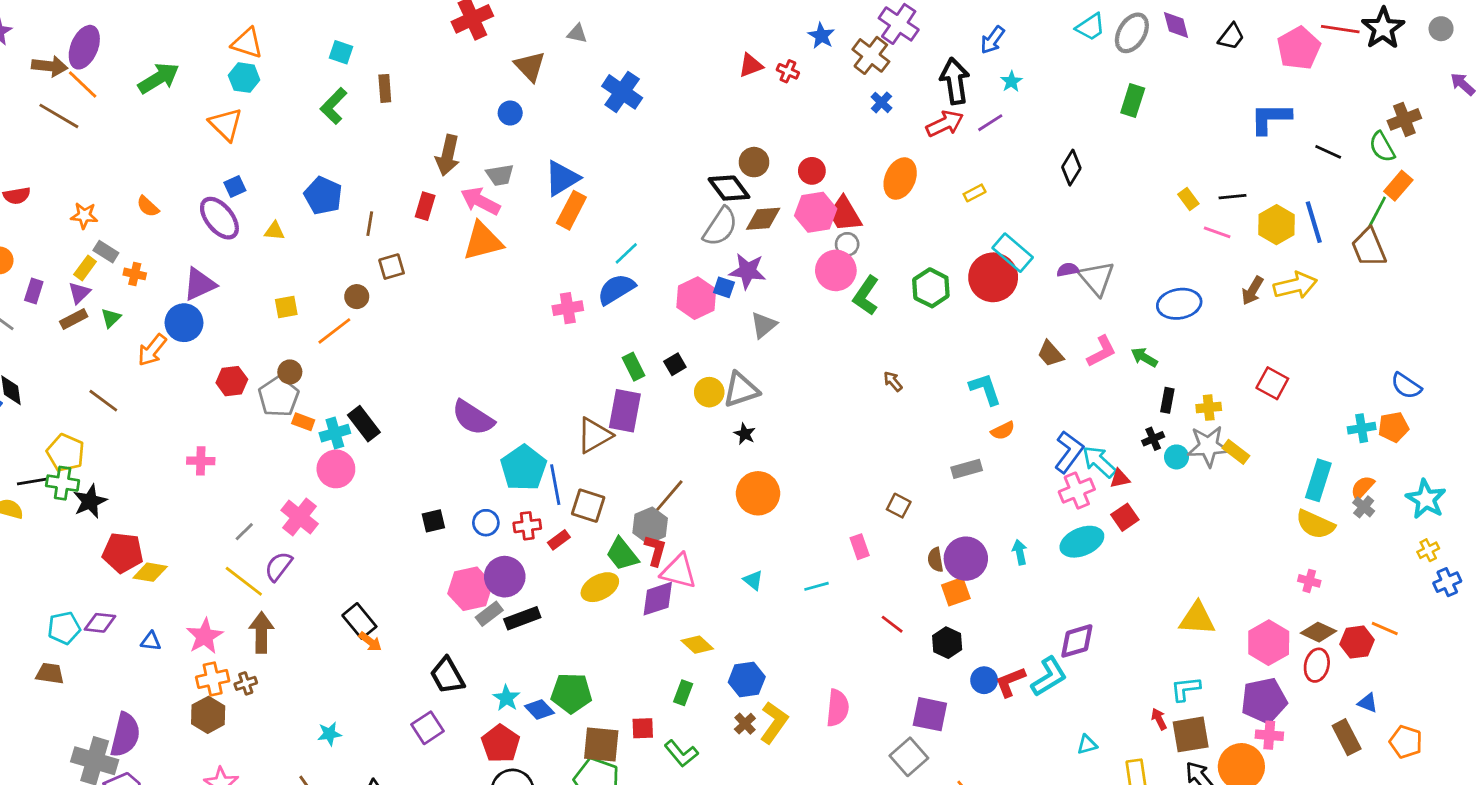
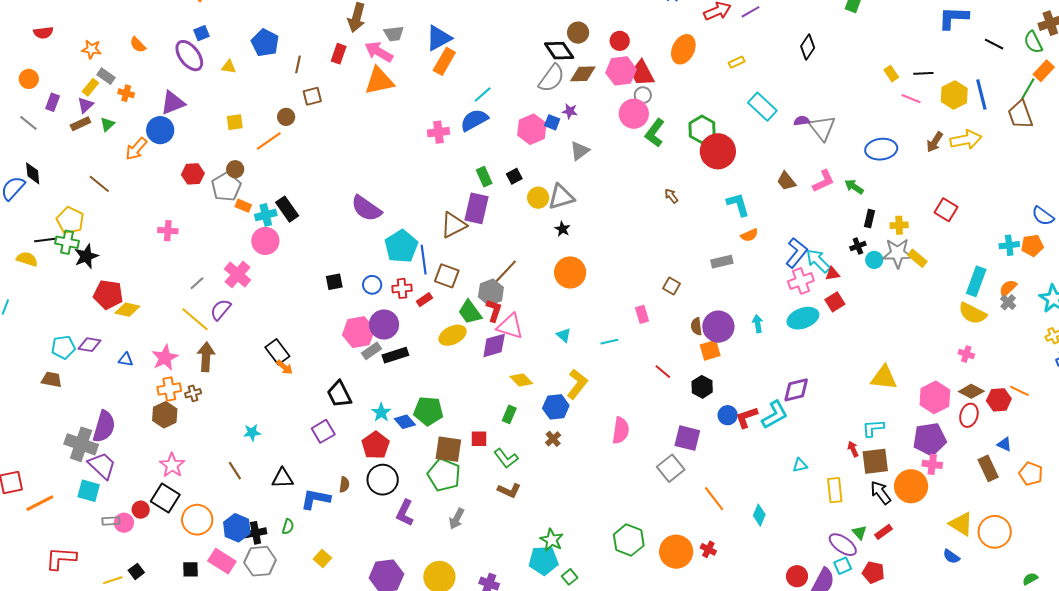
purple star: (748, 271) -> (570, 111), size x0.6
red circle: (993, 277) -> (718, 151), moved
yellow L-shape: (774, 723) -> (577, 384), moved

